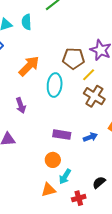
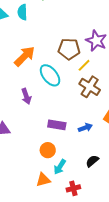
cyan ellipse: (55, 85) -> (50, 75), turned -45
purple arrow: (21, 105) -> (26, 96), moved
black semicircle: (99, 182) -> (92, 161), moved

